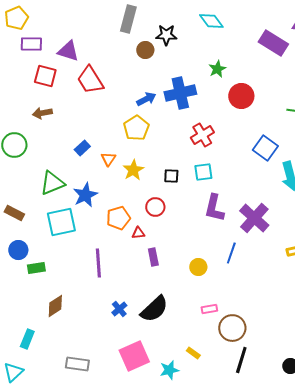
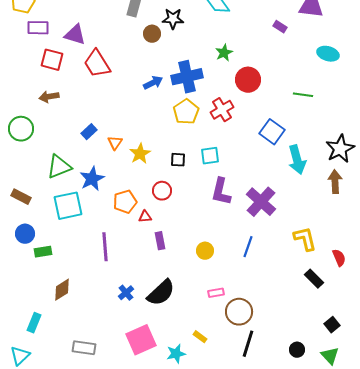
purple rectangle: (273, 43) -> (280, 27), size x0.5
yellow pentagon: (136, 128) -> (186, 112), moved
red cross: (202, 135) -> (222, 110), moved
blue line: (231, 253) -> (248, 247), moved

